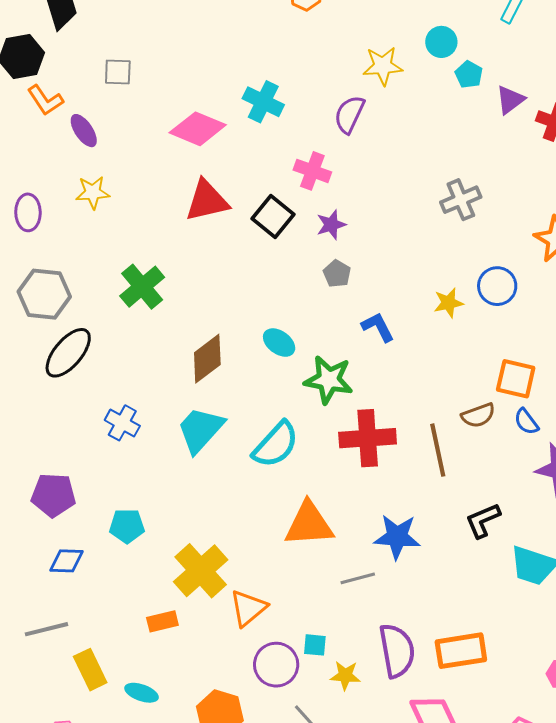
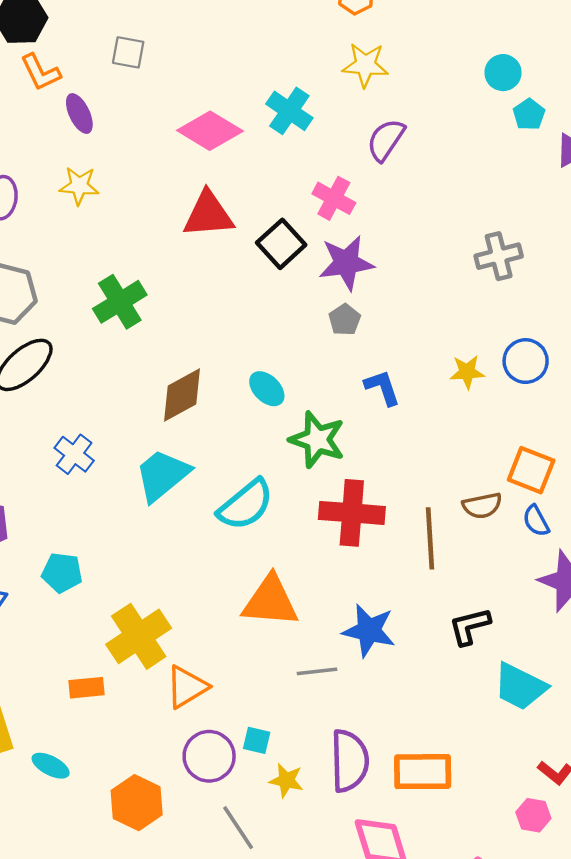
yellow star: (383, 66) -> (365, 65), moved
purple star: (331, 225) -> (346, 263), size x1.6

